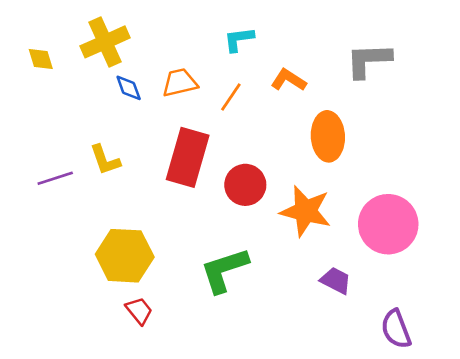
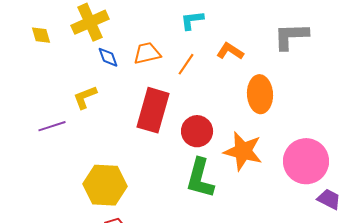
yellow L-shape: (105, 160) -> (85, 97), moved, turned 88
green L-shape: (224, 270) -> (200, 178), moved, turned -57
purple trapezoid: (336, 281) -> (329, 199), moved

